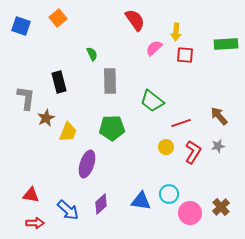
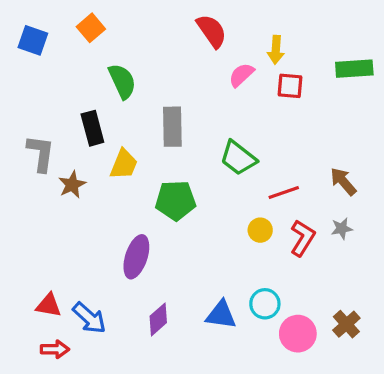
green semicircle: (92, 54) -> (122, 81), moved, size x1.6
yellow trapezoid: (68, 132) -> (124, 164), moved
blue arrow: (68, 210) -> (89, 318), moved

